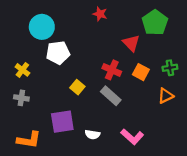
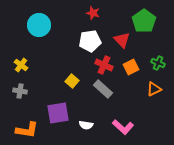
white pentagon: (58, 53) -> (90, 41), moved
green cross: (170, 68) -> (158, 63), turned 32
orange square: (141, 72) -> (131, 67), turned 35

